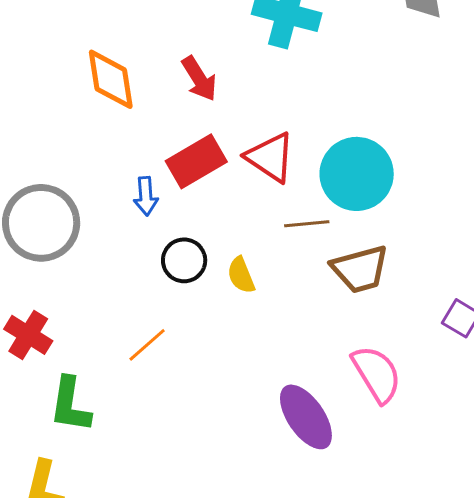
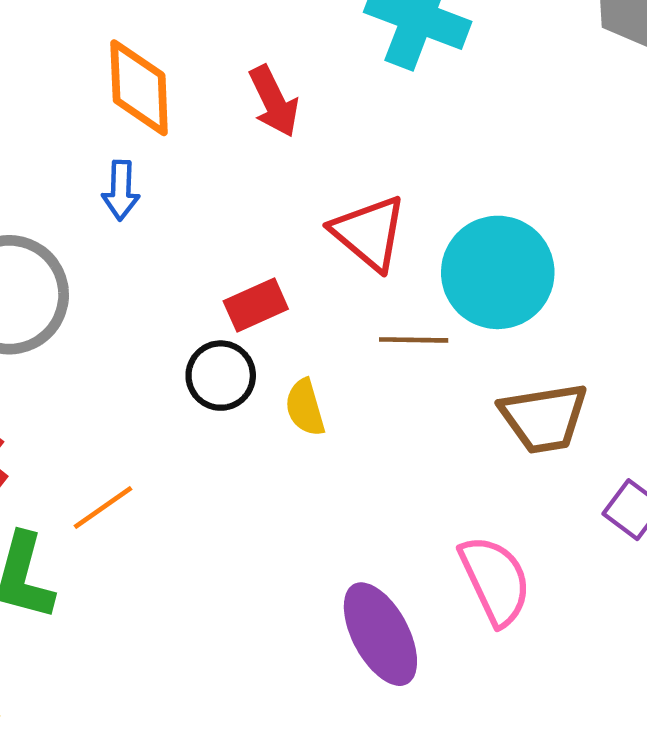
red rectangle: (196, 161) -> (256, 305), moved, size x0.7
blue arrow: (146, 196) -> (121, 190), moved
brown trapezoid: (360, 269) -> (544, 418), moved
orange line: (147, 345) -> (103, 507), moved

